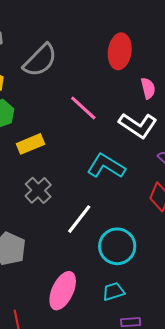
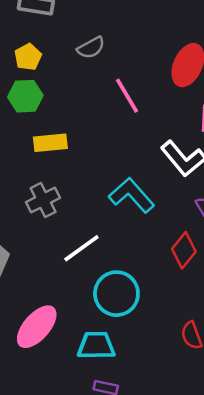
gray semicircle: (40, 60) -> (91, 48), size x0.6
pink line: (83, 108) -> (127, 96), moved
cyan trapezoid: (113, 292) -> (96, 345), size x1.4

